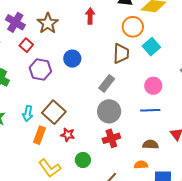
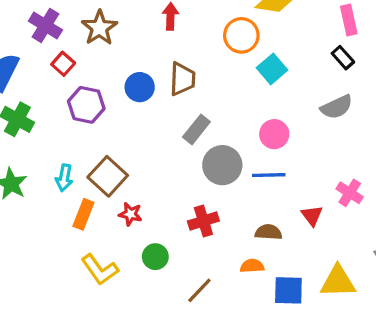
brown trapezoid: (121, 53) -> (182, 79), moved
gray circle: (109, 111) -> (222, 165), moved

